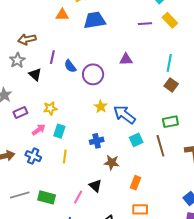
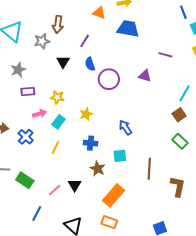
purple line: (145, 24) -> (165, 55), moved
brown arrow: (27, 39) -> (58, 24), turned -90
purple line: (52, 57) -> (85, 41), moved
black triangle: (35, 74) -> (63, 62), moved
yellow star: (101, 107) -> (86, 114), moved
blue arrow: (124, 115) -> (125, 127), size x0.7
green rectangle: (170, 122) -> (180, 141), moved, turned 35
cyan square: (136, 140) -> (120, 156), moved
orange rectangle: (135, 183) -> (114, 195), size x1.6

